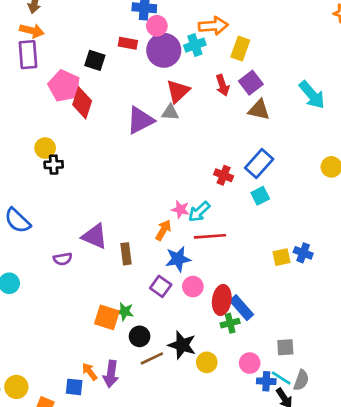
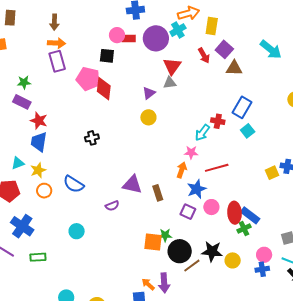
pink circle: (157, 26) -> (117, 35), moved
purple triangle: (140, 120) -> (149, 93), size x0.6
yellow circle: (45, 148) -> (148, 117), moved
cyan arrow: (199, 212) -> (202, 133), moved
black circle: (140, 336) -> (180, 251), size x1.5
blue cross: (266, 381) -> (262, 269), moved

